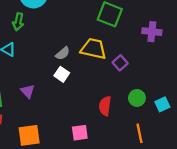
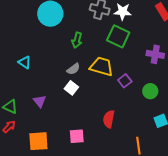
green arrow: (18, 22) -> (77, 40), moved
green circle: (137, 98) -> (150, 91), moved
pink square: (80, 133) -> (77, 136), moved

